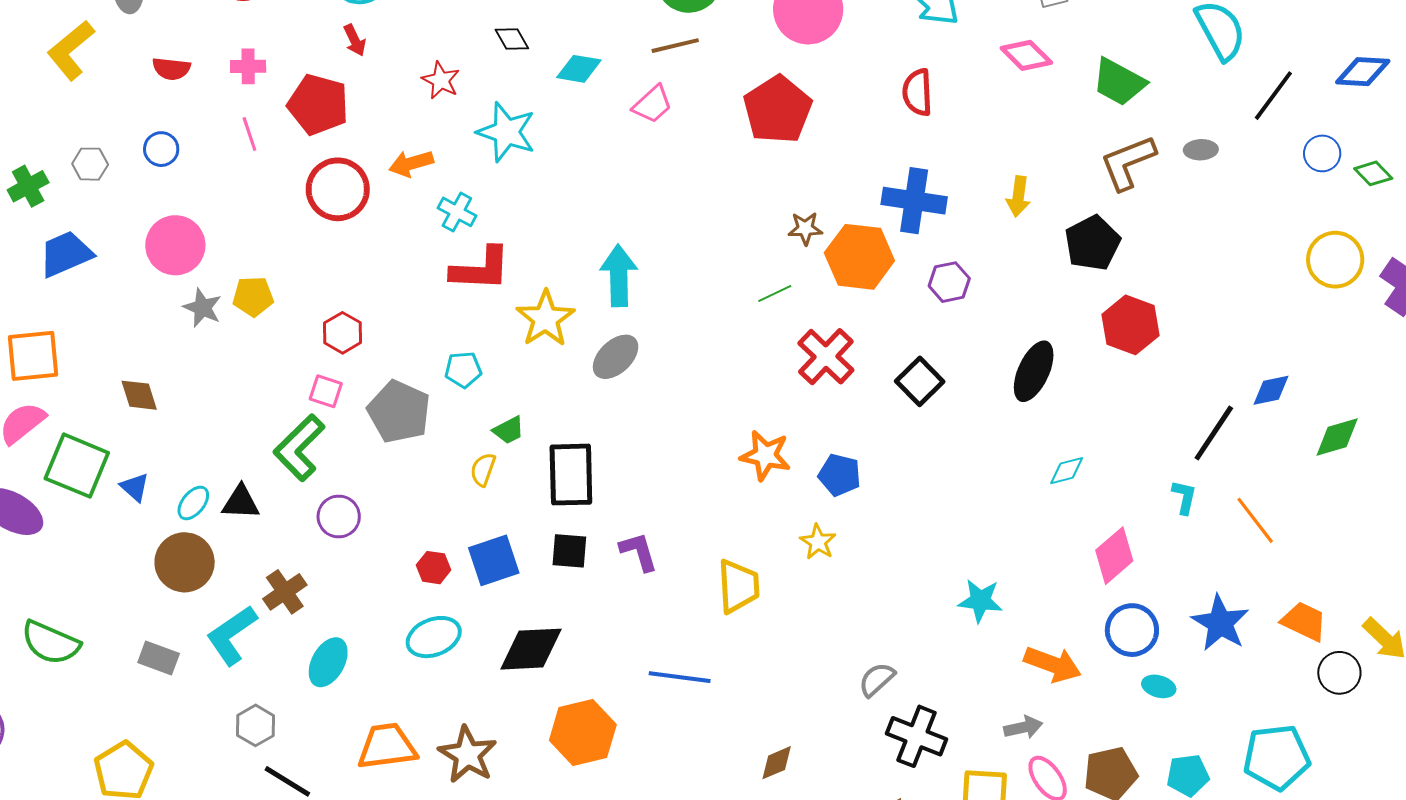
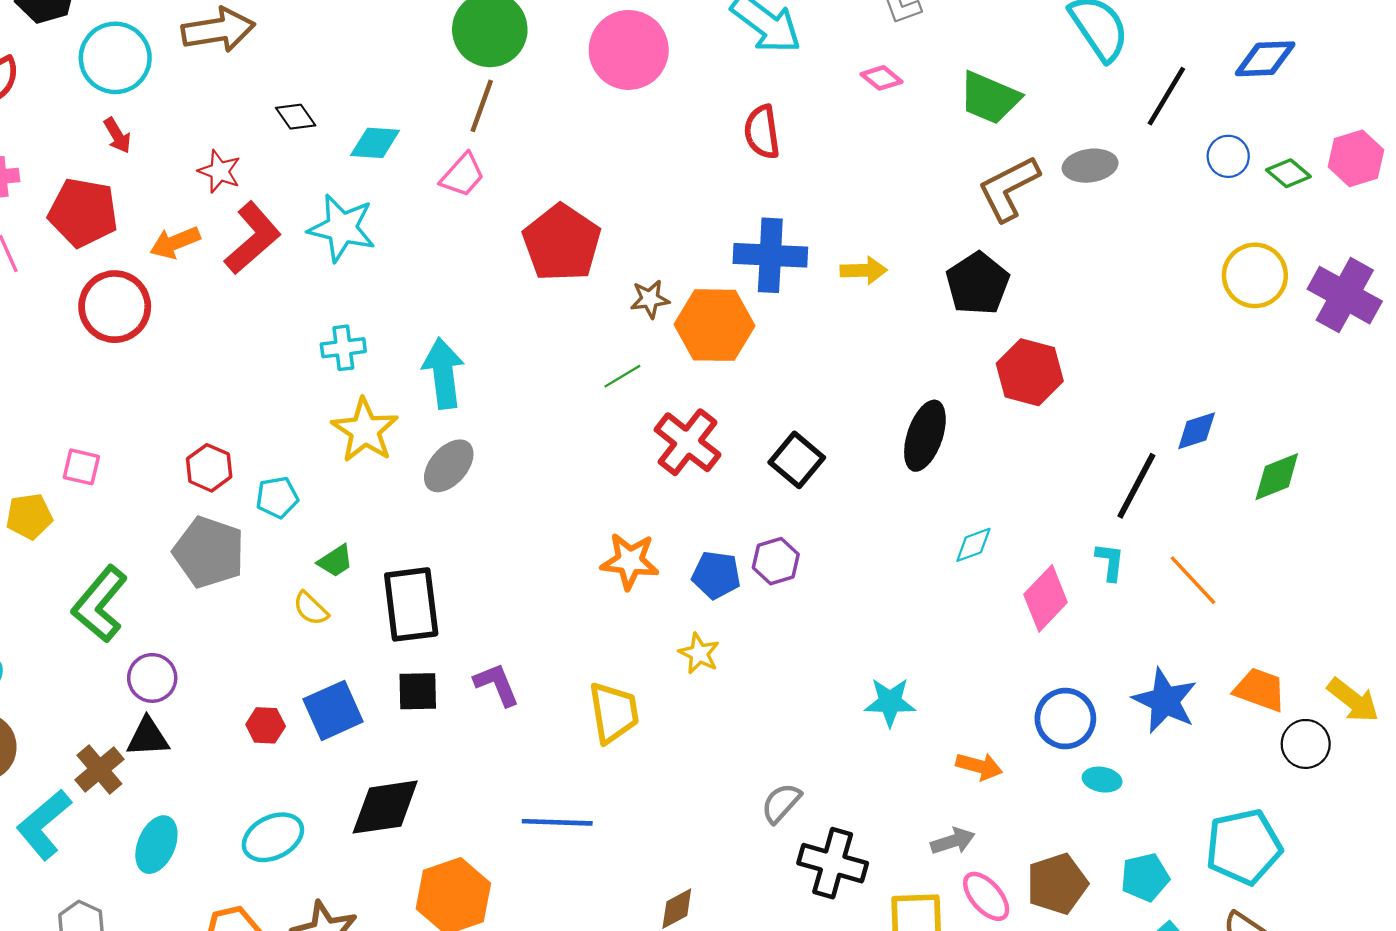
brown line: (675, 46) -> (482, 106), turned -51
pink diamond: (1026, 55) -> (882, 78), size x0.7
red pentagon: (778, 110) -> (562, 243), moved
cyan star: (506, 132) -> (342, 228), moved
gray ellipse: (1201, 150) -> (1090, 166), size x1.4
orange arrow: (411, 163) -> (175, 242), moved
yellow arrow: (1018, 196) -> (864, 270), moved, turned -93
cyan cross: (457, 212) -> (343, 348), moved, turned -30
red L-shape: (481, 269) -> (253, 238), moved, turned -38
purple hexagon: (949, 282) -> (776, 561), moved
yellow pentagon: (253, 296) -> (29, 516), moved
red hexagon: (343, 333) -> (209, 468), moved
pink square: (326, 391) -> (81, 467), moved
yellow semicircle: (483, 470) -> (311, 609), turned -60
black triangle: (241, 502) -> (148, 737), moved
pink diamond: (1114, 556) -> (1046, 598), moved
cyan ellipse: (434, 637) -> (273, 837), moved
orange arrow: (1053, 664) -> (979, 766), size x0.7

